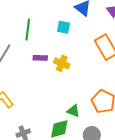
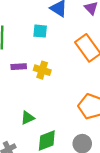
green triangle: (73, 111) -> (28, 118), moved, turned -40

